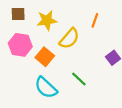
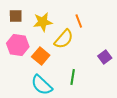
orange line: (95, 20) -> (79, 21), moved, turned -40
green line: (79, 79) -> (73, 77), turned 56

